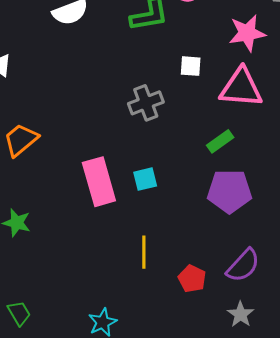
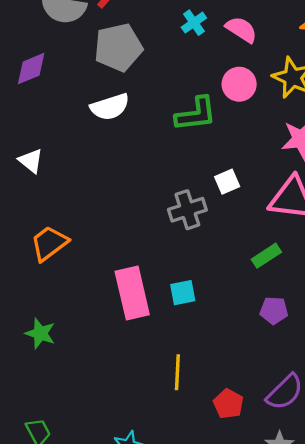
white square: (191, 66) -> (227, 182), moved, turned -30
purple pentagon: (230, 191) -> (274, 310), size x0.6

